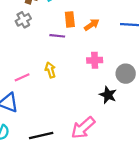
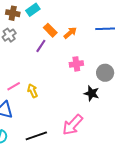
orange rectangle: (70, 19) -> (50, 30), turned -32
purple line: (57, 36) -> (41, 46), turned -56
yellow arrow: (50, 70) -> (33, 91), moved

